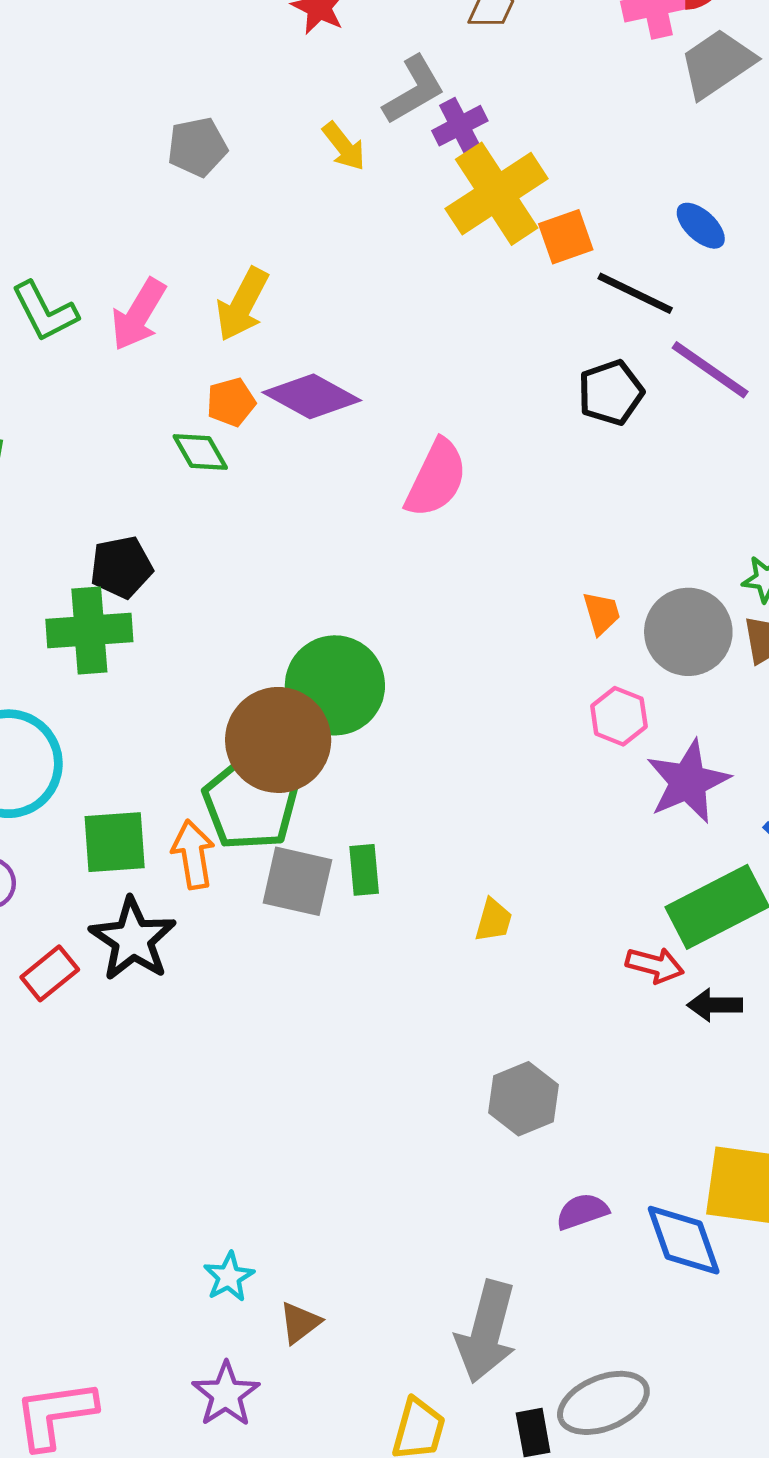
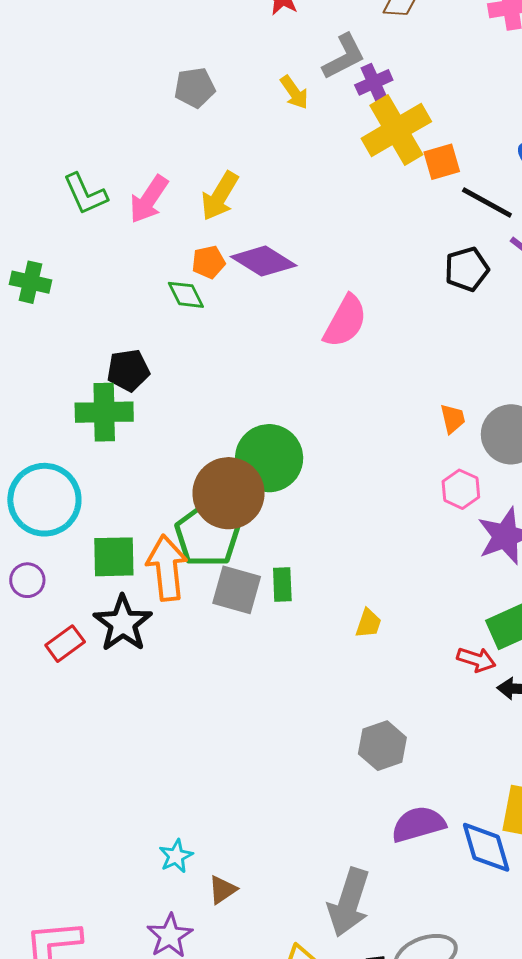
orange arrow: (193, 854) -> (167, 568), size x1.4
purple semicircle: (582, 1211) -> (418, 824), size x1.5

